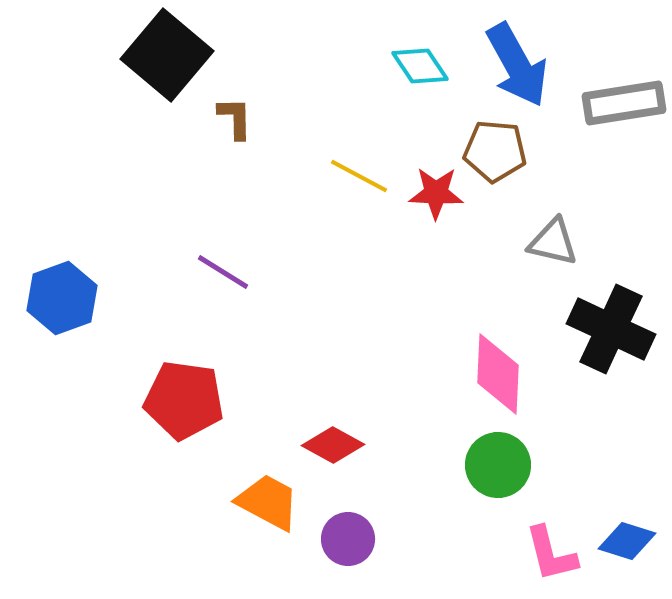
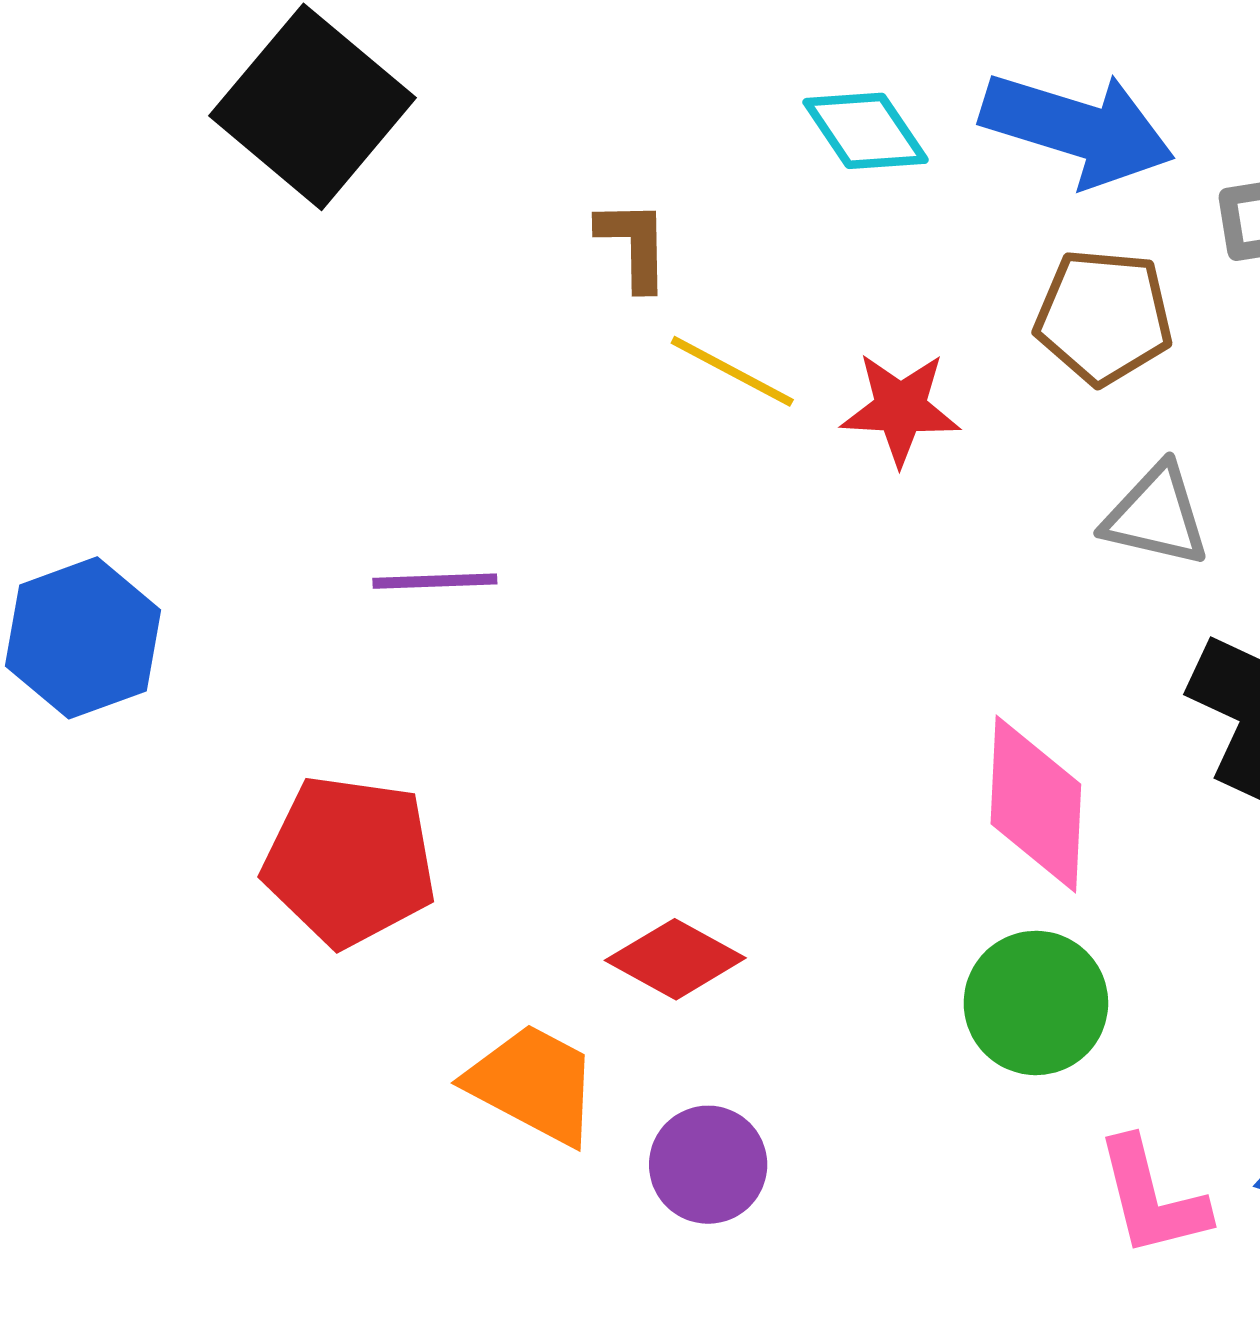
blue arrow: (517, 65) -> (1077, 129), turned -44
brown L-shape: (235, 118) -> (634, 245), moved
brown pentagon: (495, 151) -> (1104, 317), moved
purple line: (223, 272) -> (435, 581), turned -34

